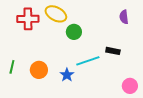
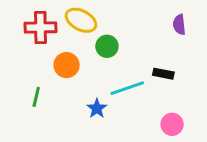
green line: (12, 67) -> (36, 97), moved
orange circle: (39, 70) -> (67, 65), moved
pink circle: (130, 86) -> (172, 124), moved

